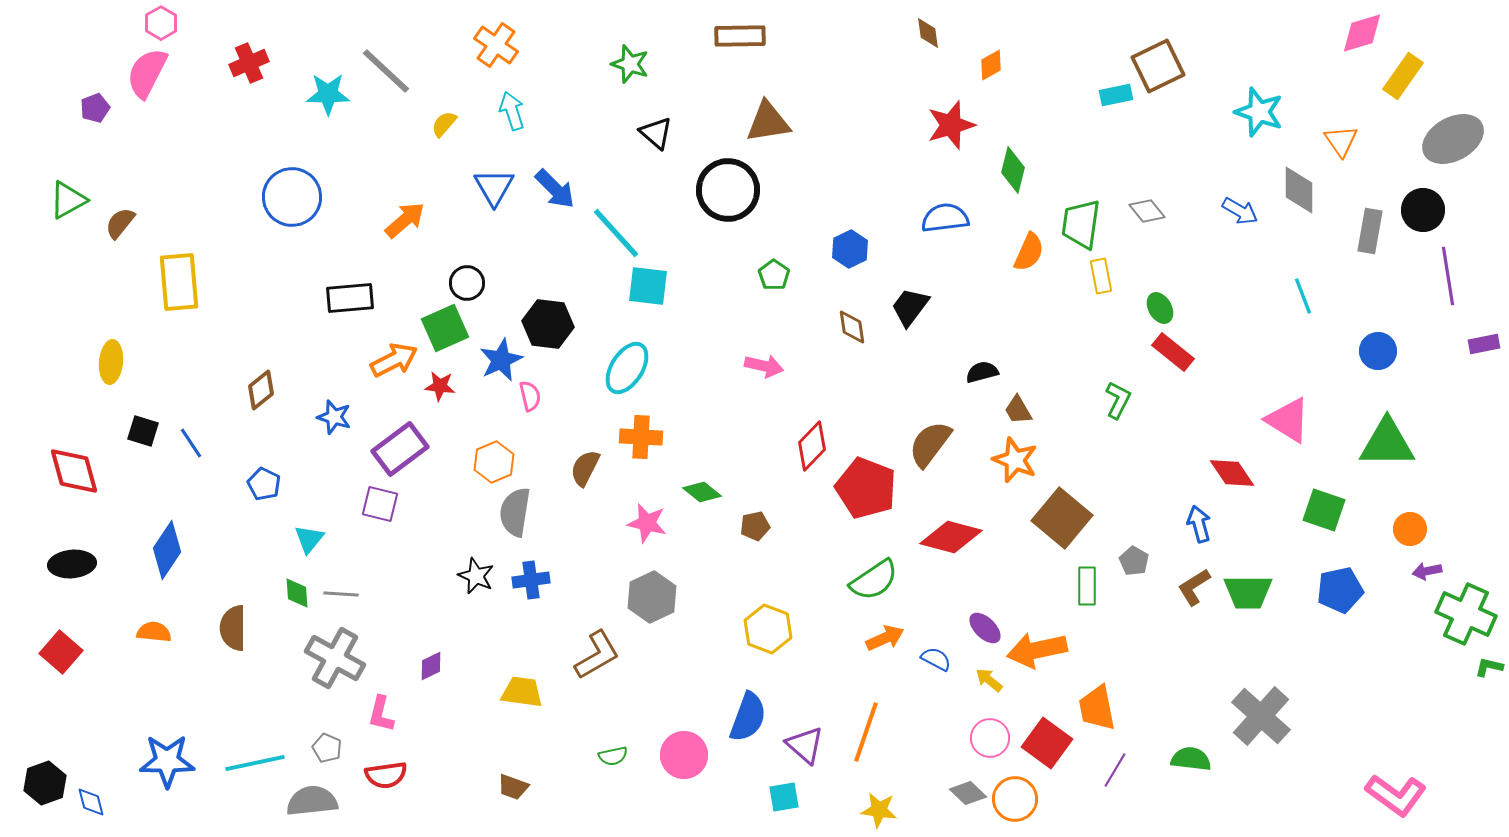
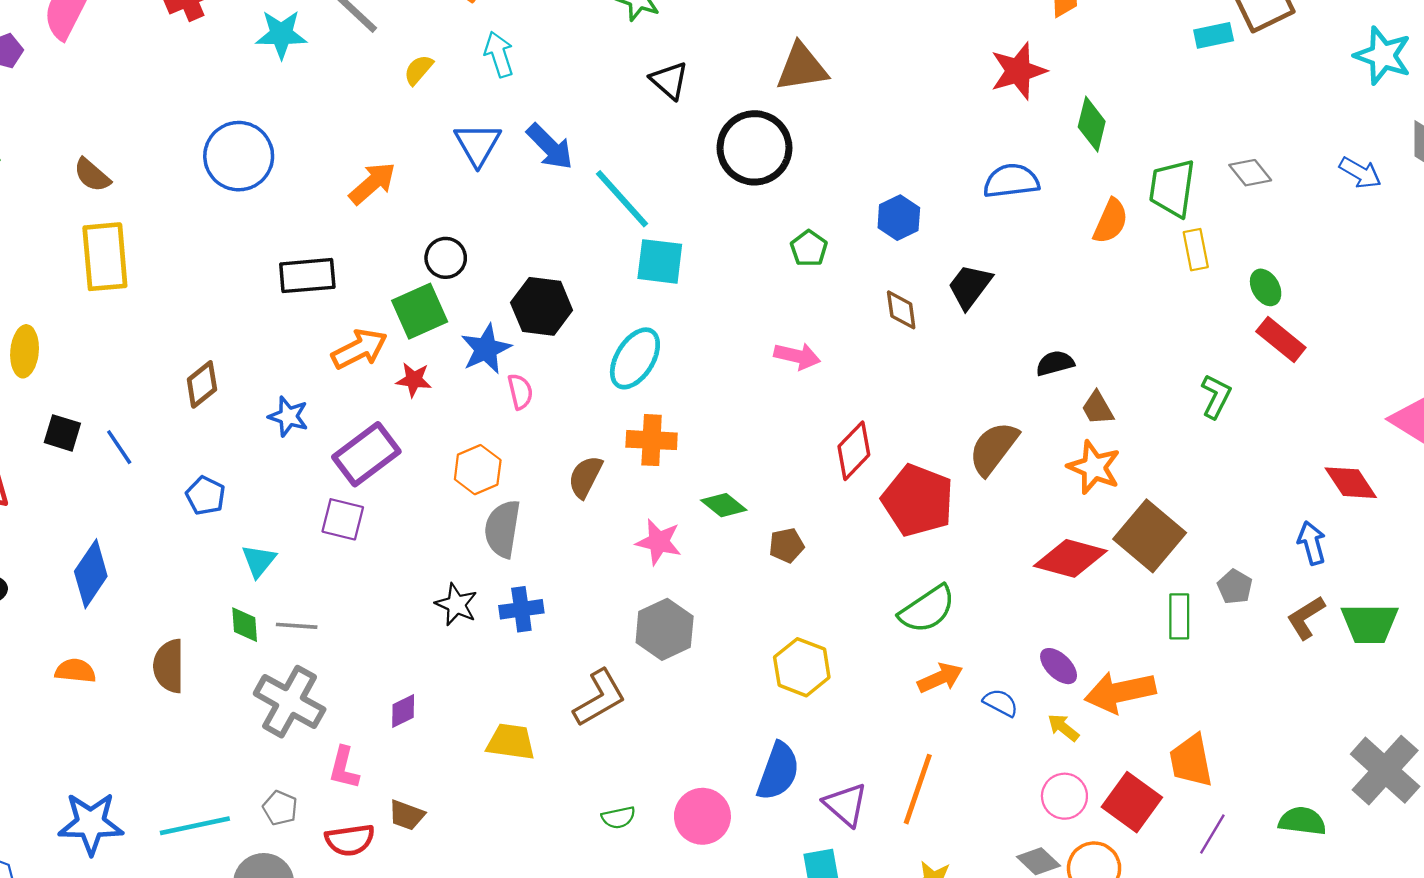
brown semicircle: (120, 223) -> (92, 175), moved, turned -88
red diamond: (951, 537) -> (1070, 558), moved
brown trapezoid: (513, 787) -> (407, 815), moved

